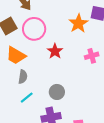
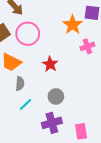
red star: (55, 51) -> (50, 64), moved
pink cross: (92, 56) -> (87, 46), moved

